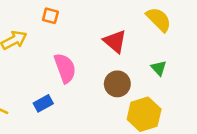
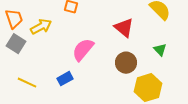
pink semicircle: (65, 68) -> (83, 50), turned -120

